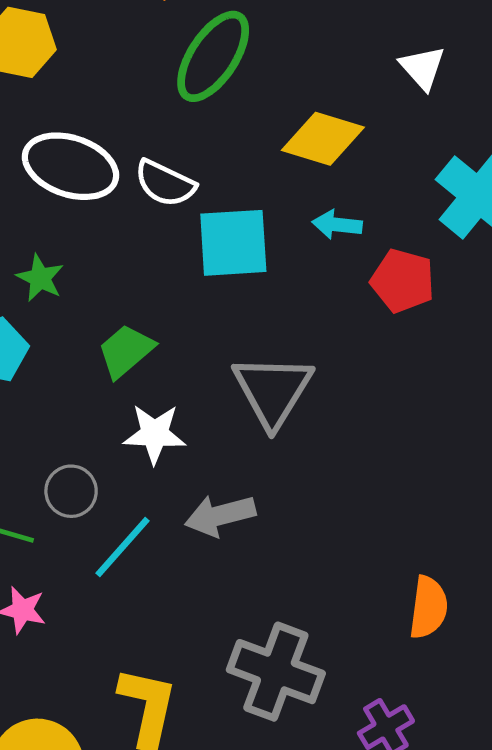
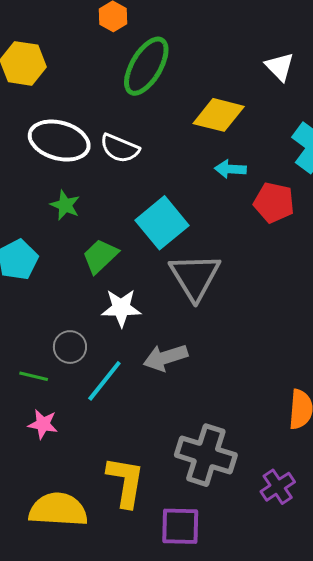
cyan square: (233, 243) -> (162, 223), moved, turned -33
green star: (40, 278) -> (65, 205), moved

